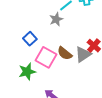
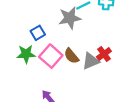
gray star: (56, 19) -> (70, 18), size x1.5
green star: (27, 72) -> (26, 54), moved

